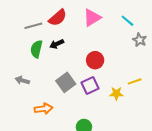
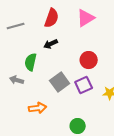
red semicircle: (58, 18) -> (52, 18), turned -30
gray line: (33, 26) -> (16, 26), moved
green semicircle: (36, 49) -> (31, 62), moved

